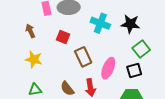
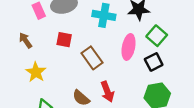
yellow star: (34, 59) -> (36, 72), turned 30
pink ellipse: (108, 68) -> (129, 47), moved

